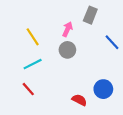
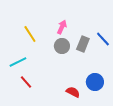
gray rectangle: (90, 15) -> (83, 44), moved
cyan line: (33, 64) -> (18, 62), moved

